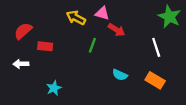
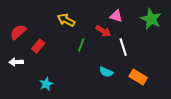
pink triangle: (102, 13) -> (116, 16), moved
red rectangle: (45, 46) -> (38, 46), turned -56
white line: (156, 47) -> (123, 47), moved

